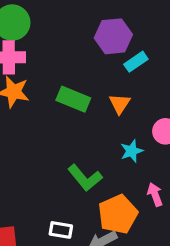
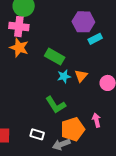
orange triangle: (120, 104) -> (81, 76), moved
cyan star: (132, 151) -> (64, 76), moved

